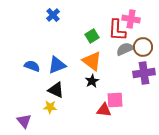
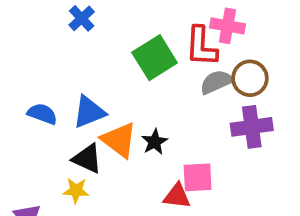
green square: (92, 36) -> (155, 58), size x1.6
orange triangle: (92, 61) -> (119, 140), moved

